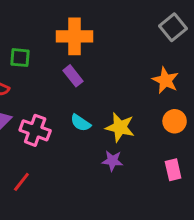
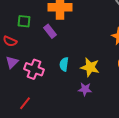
purple rectangle: (73, 76) -> (50, 31), moved
cyan semicircle: (81, 123) -> (64, 64), turned 64

